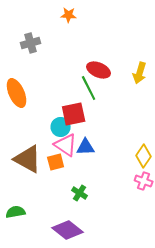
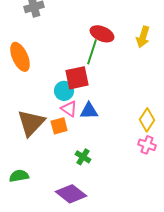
green line: (89, 88) -> (92, 52), turned 45
pink triangle: (66, 145) -> (69, 109), size x0.7
brown triangle: (28, 159) -> (31, 123), turned 44

